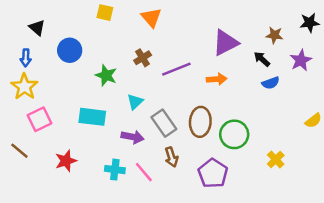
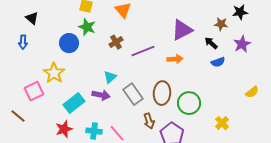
black star: (310, 23) -> (240, 12), moved
blue circle: (70, 50) -> (69, 43), moved
green star: (106, 75) -> (87, 27), moved
yellow star: (24, 87) -> (54, 73), moved
cyan rectangle: (92, 117) -> (74, 103), moved, turned -45
purple arrow: (132, 137) -> (101, 95), moved
brown arrow: (171, 157) -> (149, 121), moved
red star: (66, 161) -> (64, 129), moved

